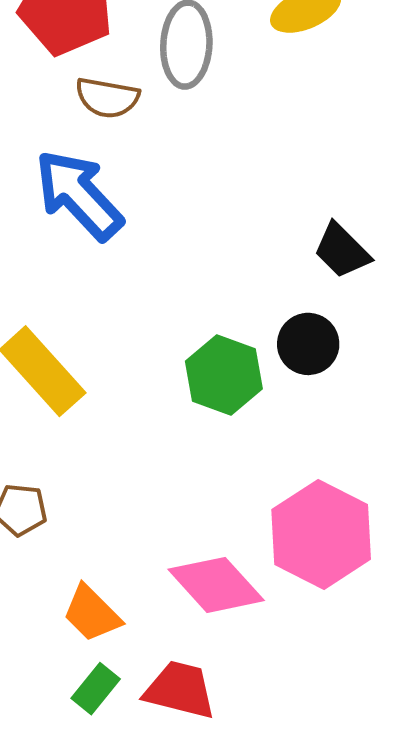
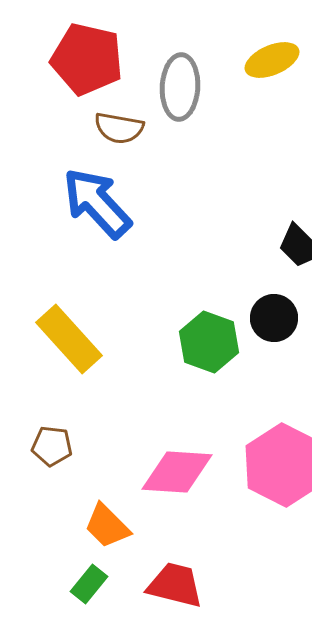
pink diamond: (216, 585) -> (177, 472), moved, turned -44
green rectangle: (96, 689) -> (89, 584), moved

